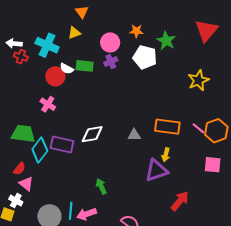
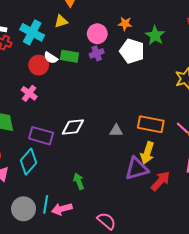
cyan diamond: (40, 150) -> (29, 162), moved
yellow arrow: (166, 155) -> (147, 153), size x1.5
red arrow: (180, 201) -> (161, 181), moved

